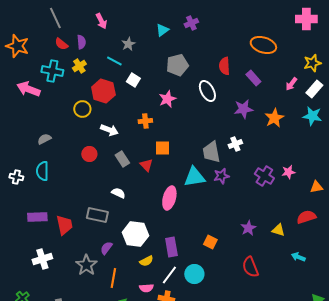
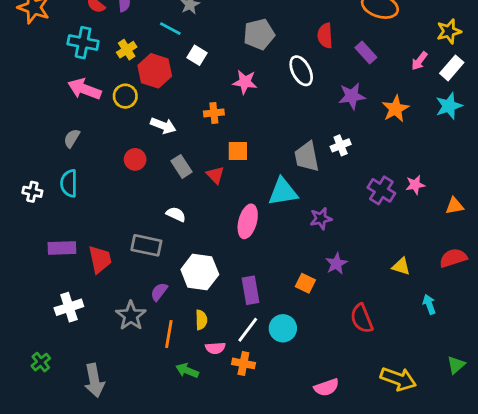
yellow cross: (79, 66) -> (127, 50), moved
pink arrow: (28, 89) -> (84, 89), moved
pink star: (167, 99) -> (245, 82), turned 30
cyan star: (312, 116) -> (449, 106), turned -30
gray semicircle: (44, 139) -> (72, 138), turned -32
purple star: (221, 176) -> (321, 219), moved
red semicircle: (306, 217) -> (453, 258), moved
purple star: (248, 228) -> (336, 264), moved
cyan arrow: (298, 257) -> (429, 304), turned 48
yellow semicircle: (146, 261) -> (201, 320), moved, turned -64

